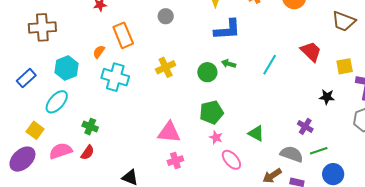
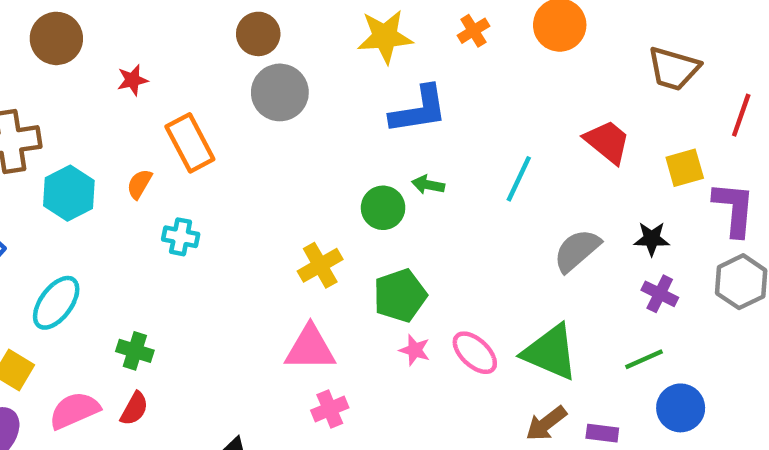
gray circle: (166, 16) -> (280, 92), size x1.6
yellow cross: (166, 67) -> (320, 265), moved
cyan hexagon: (66, 68) -> (69, 193), moved
cyan cross: (115, 77) -> (181, 237), size x0.6
purple cross: (305, 126) -> (660, 294), moved
green triangle: (256, 133) -> (550, 352), moved, size x1.6
gray semicircle: (292, 154) -> (577, 250), moved, turned -55
pink ellipse: (231, 160) -> (475, 353), moved

